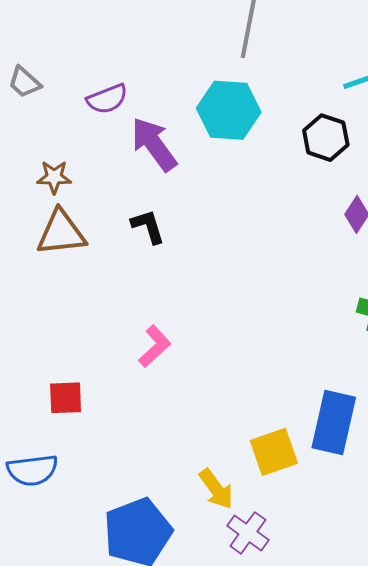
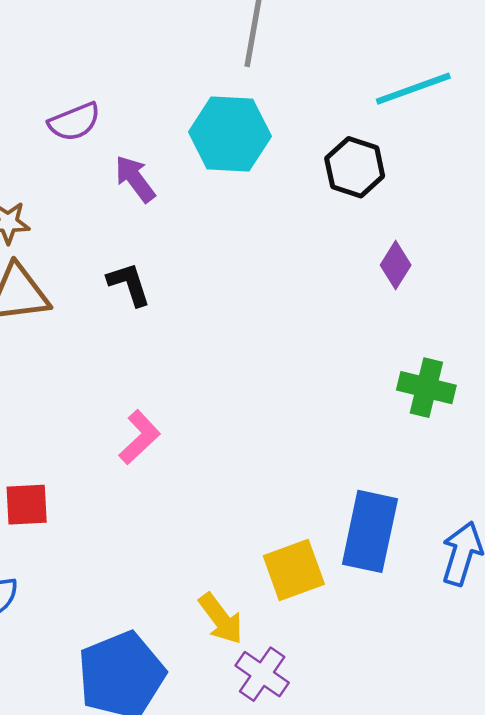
purple arrow: (154, 144) -> (135, 179), size x0.7

